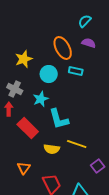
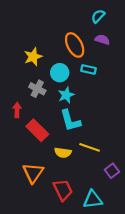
gray cross: (15, 89) -> (37, 89), moved
cyan star: (41, 99) -> (66, 95), moved
orange triangle: (24, 168) -> (33, 173), size x1.5

